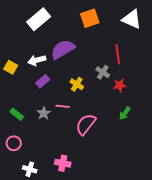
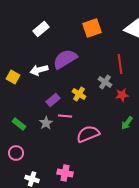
white rectangle: (39, 19) -> (41, 29), size x0.7
purple rectangle: (43, 81) -> (53, 100), moved
pink semicircle: (86, 124) -> (88, 134), turned 30

